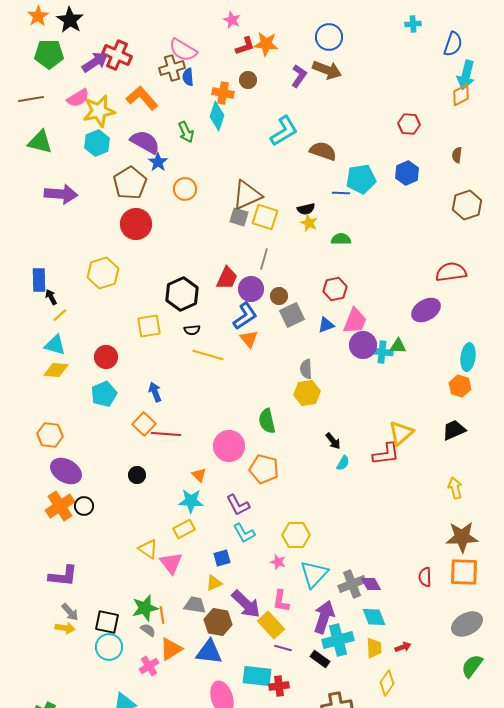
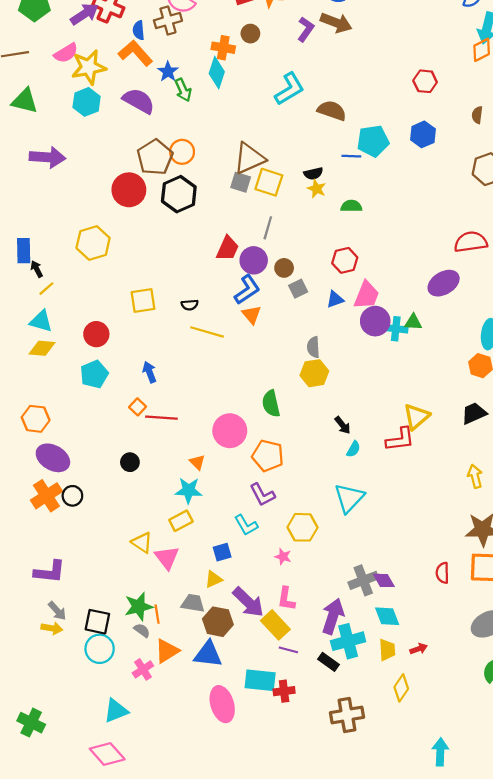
blue semicircle: (188, 77) -> (139, 30), moved
blue star: (158, 162) -> (168, 72), moved
brown pentagon: (130, 183) -> (155, 157), moved
black hexagon: (182, 294) -> (179, 194), moved
gray square: (292, 315) -> (298, 289), size x0.7
orange square: (144, 424) -> (138, 407), size x0.7
purple L-shape: (238, 505) -> (262, 495), moved
cyan triangle: (314, 574) -> (349, 498), moved

